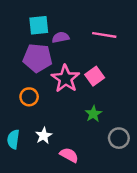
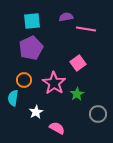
purple semicircle: (61, 37) -> (66, 17), moved
purple pentagon: (38, 58) -> (31, 48), turned -30
pink star: (65, 79) -> (54, 83), moved
cyan semicircle: (13, 139) -> (13, 98), moved

